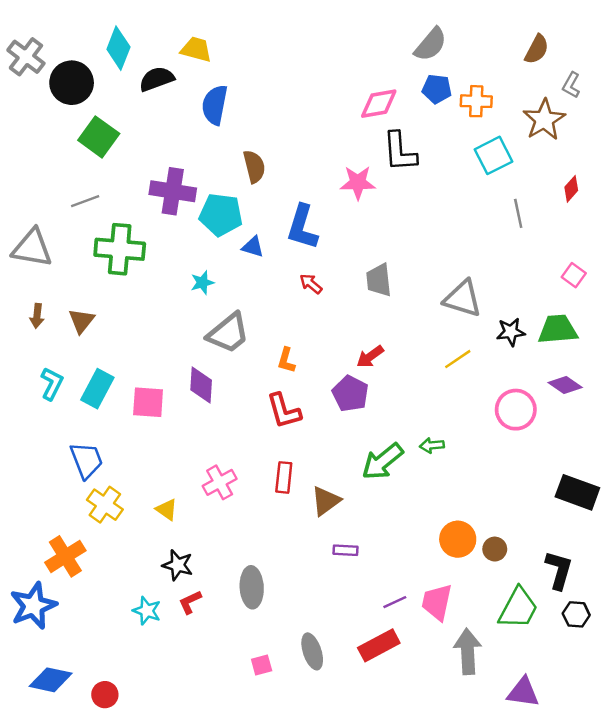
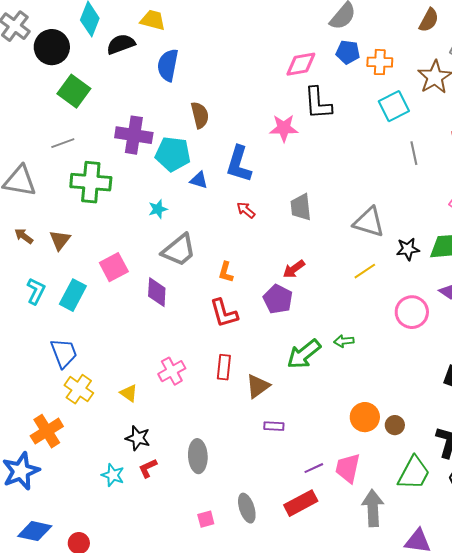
brown arrow: (37, 316) -> (24, 236), turned 120
pink square: (148, 402) -> (114, 267), moved, turned -32

